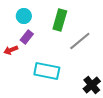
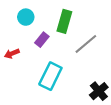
purple rectangle: (27, 37) -> (42, 40), moved
cyan rectangle: (47, 71) -> (50, 76), turned -75

